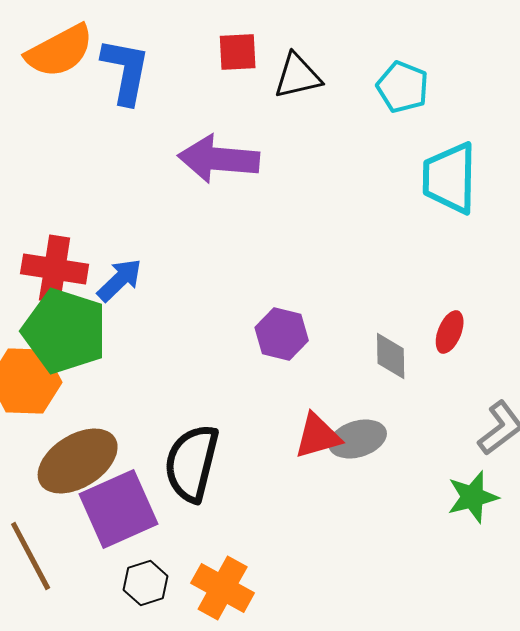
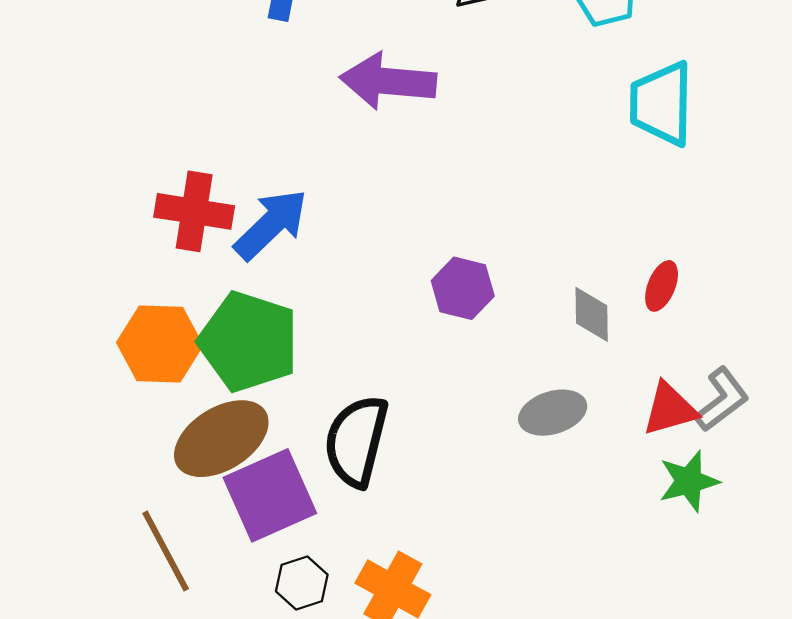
blue arrow: (120, 280) -> (271, 224), size x1.4
green pentagon: (65, 331) -> (249, 342), moved
red triangle: (318, 436) -> (670, 409), moved

